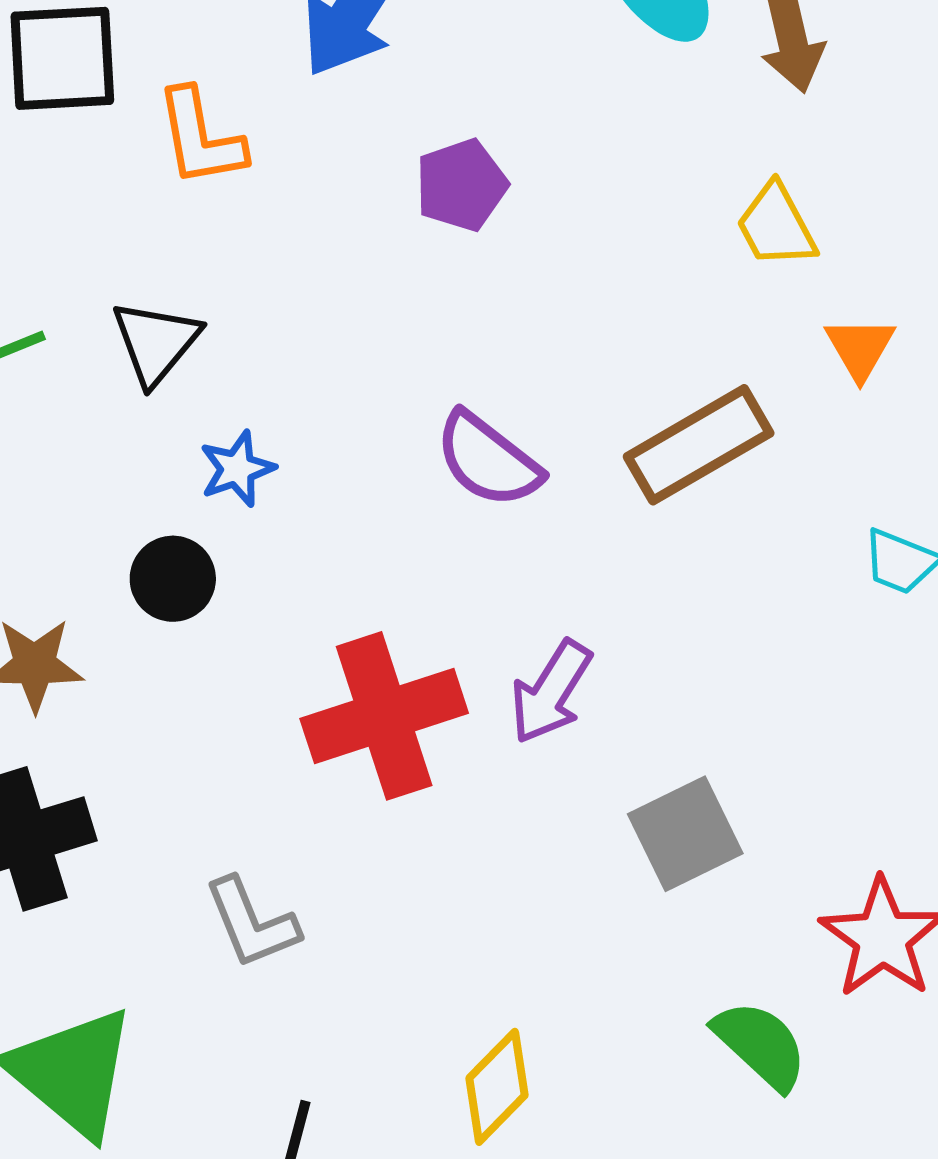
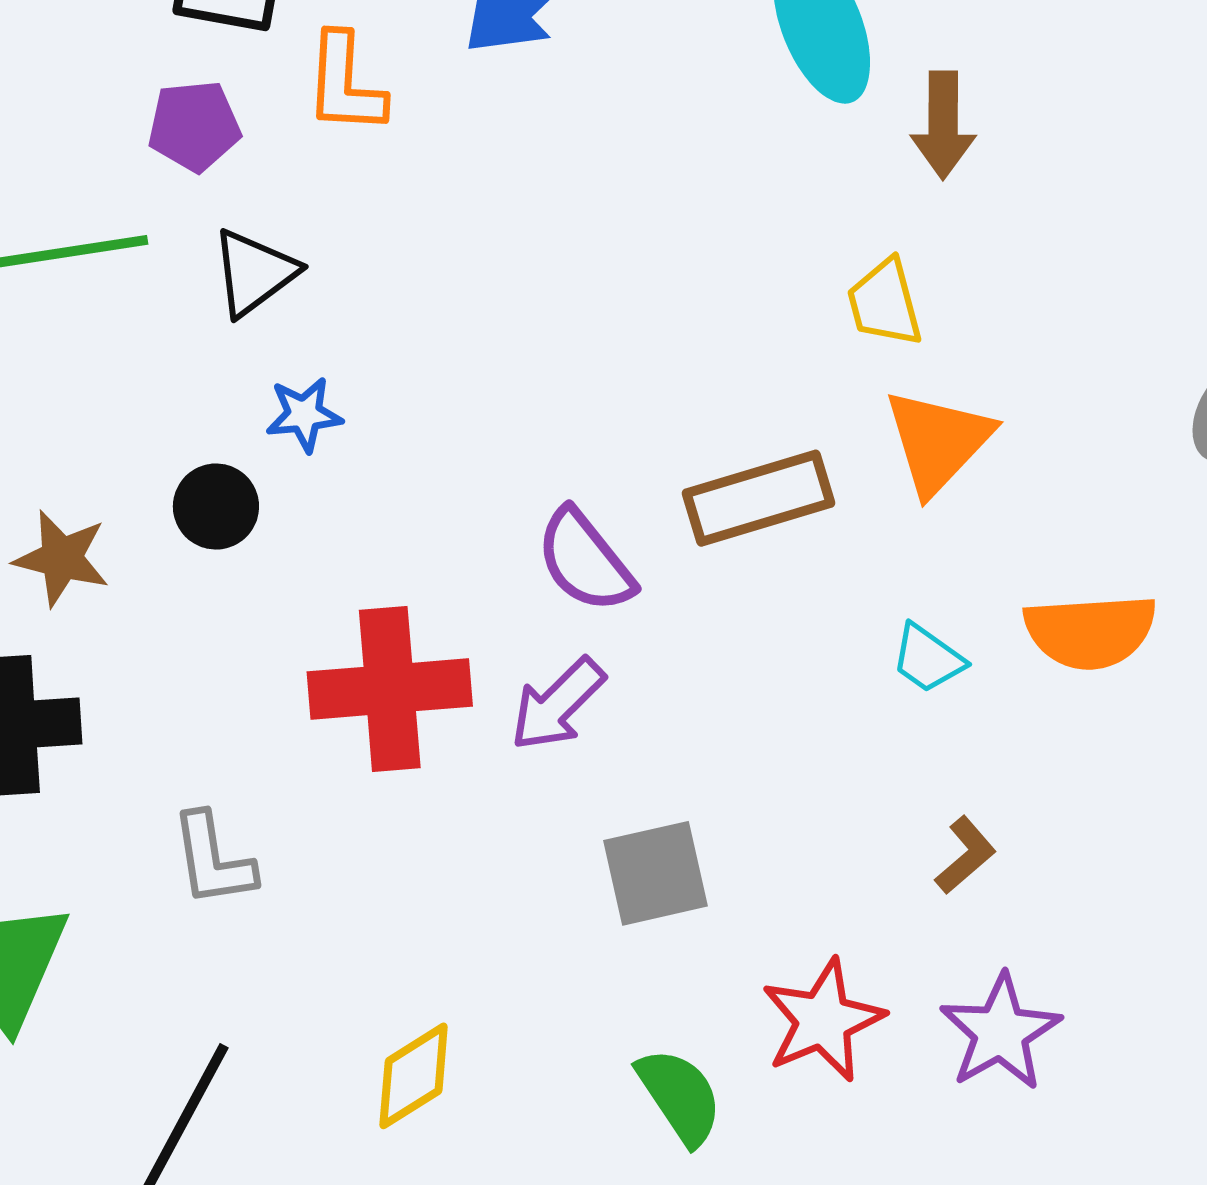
purple pentagon: (461, 185) -> (194, 126), moved
orange triangle: (860, 348) -> (938, 441), size x1.6
purple semicircle: (488, 460) -> (585, 561), moved

